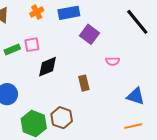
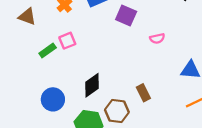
black diamond: (47, 67) -> (92, 85), moved
brown rectangle: (84, 83) -> (143, 93), moved

